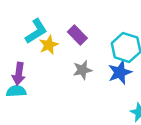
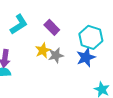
yellow star: (49, 45) -> (43, 50), moved

